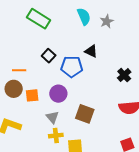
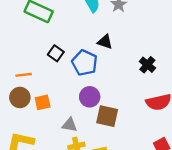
blue pentagon: (72, 67) -> (85, 63), turned 30
purple circle: (58, 94) -> (90, 97), moved
gray triangle: (52, 117) -> (70, 125), turned -32

